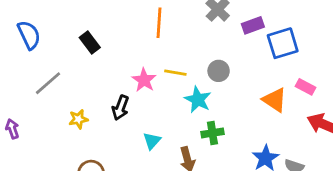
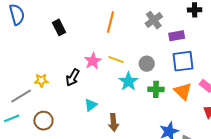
blue square: (283, 43) -> (183, 61), moved
gray line: (48, 83) -> (21, 96), moved
green cross: (212, 133) -> (156, 89), moved

